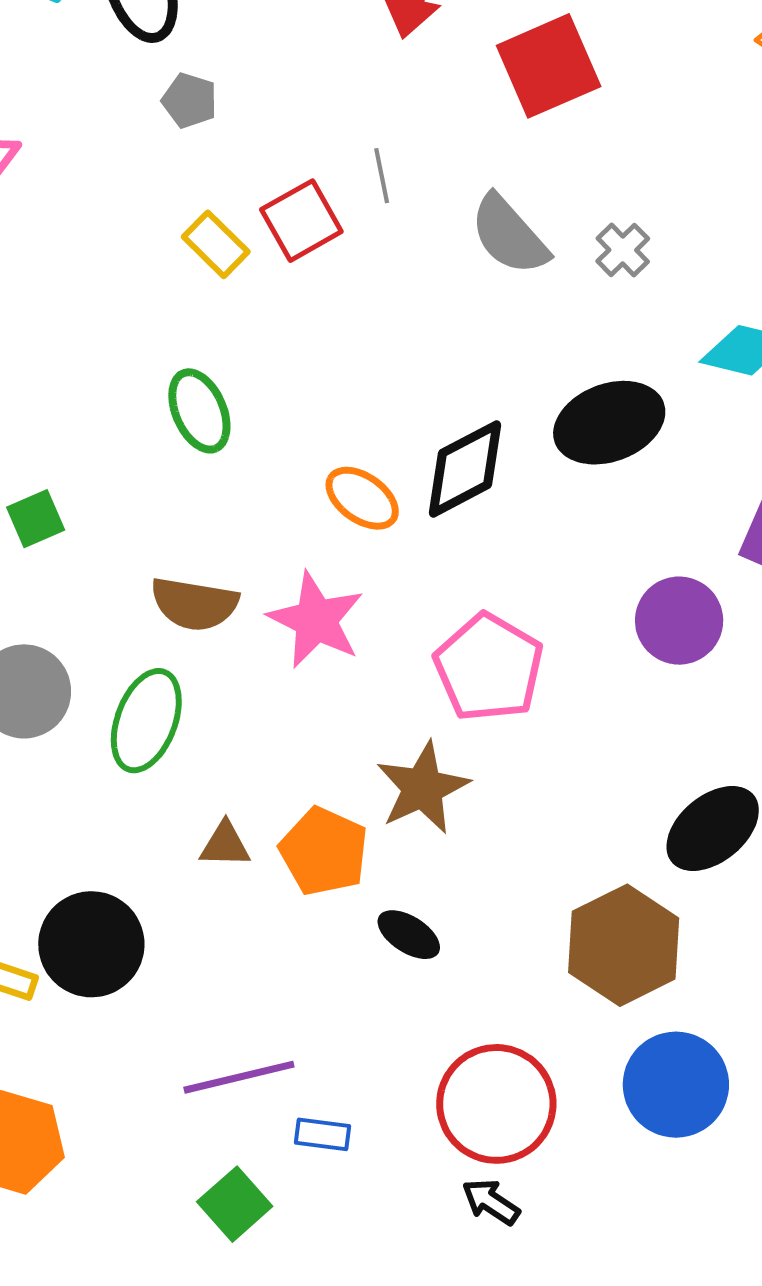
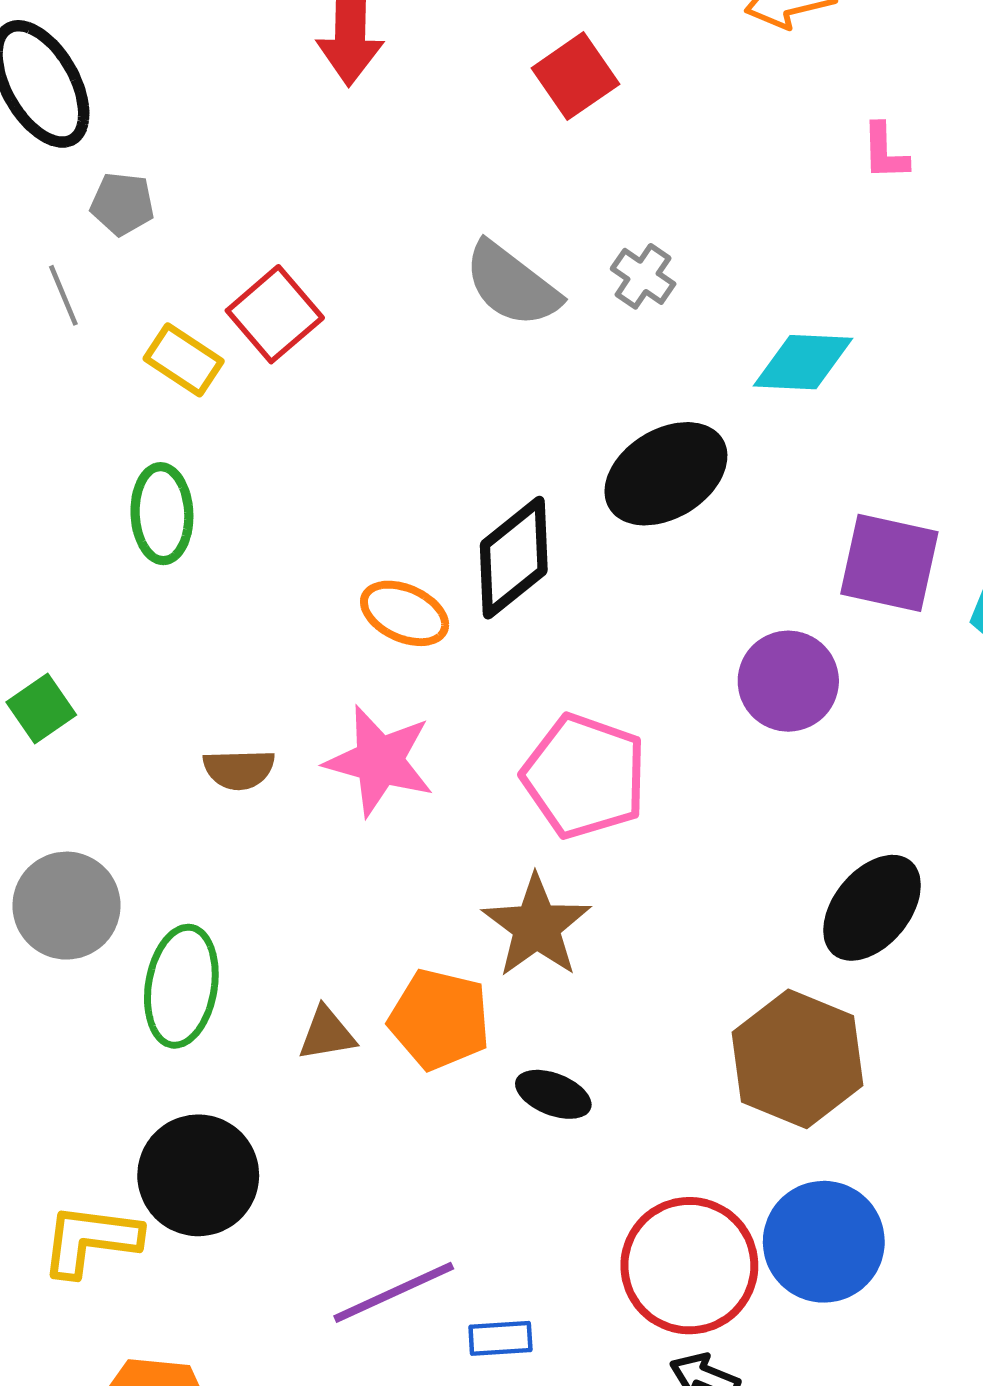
red square: (549, 66) -> (575, 76), moved, size x0.7
gray line: (382, 176) -> (63, 295), moved
green ellipse: (199, 411) -> (162, 514), moved, turned 32
brown semicircle: (194, 604) -> (239, 769), size x0.7
green ellipse: (146, 721) -> (181, 986), moved
blue circle: (676, 1085) -> (824, 1242), moved

